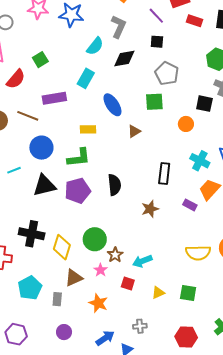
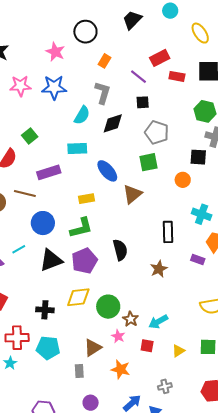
cyan rectangle: (86, 78) -> (77, 148), turned 66
brown triangle: (134, 131) -> (132, 194), size x1.5
black cross: (32, 234) -> (45, 310), size x0.7
yellow diamond: (62, 247) -> (78, 297), moved, turned 75
cyan pentagon: (30, 288) -> (48, 348), moved, turned -30

